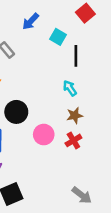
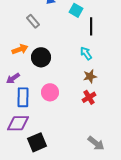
black circle: (16, 112) -> (41, 57), moved
pink circle: (44, 135) -> (50, 92), moved

